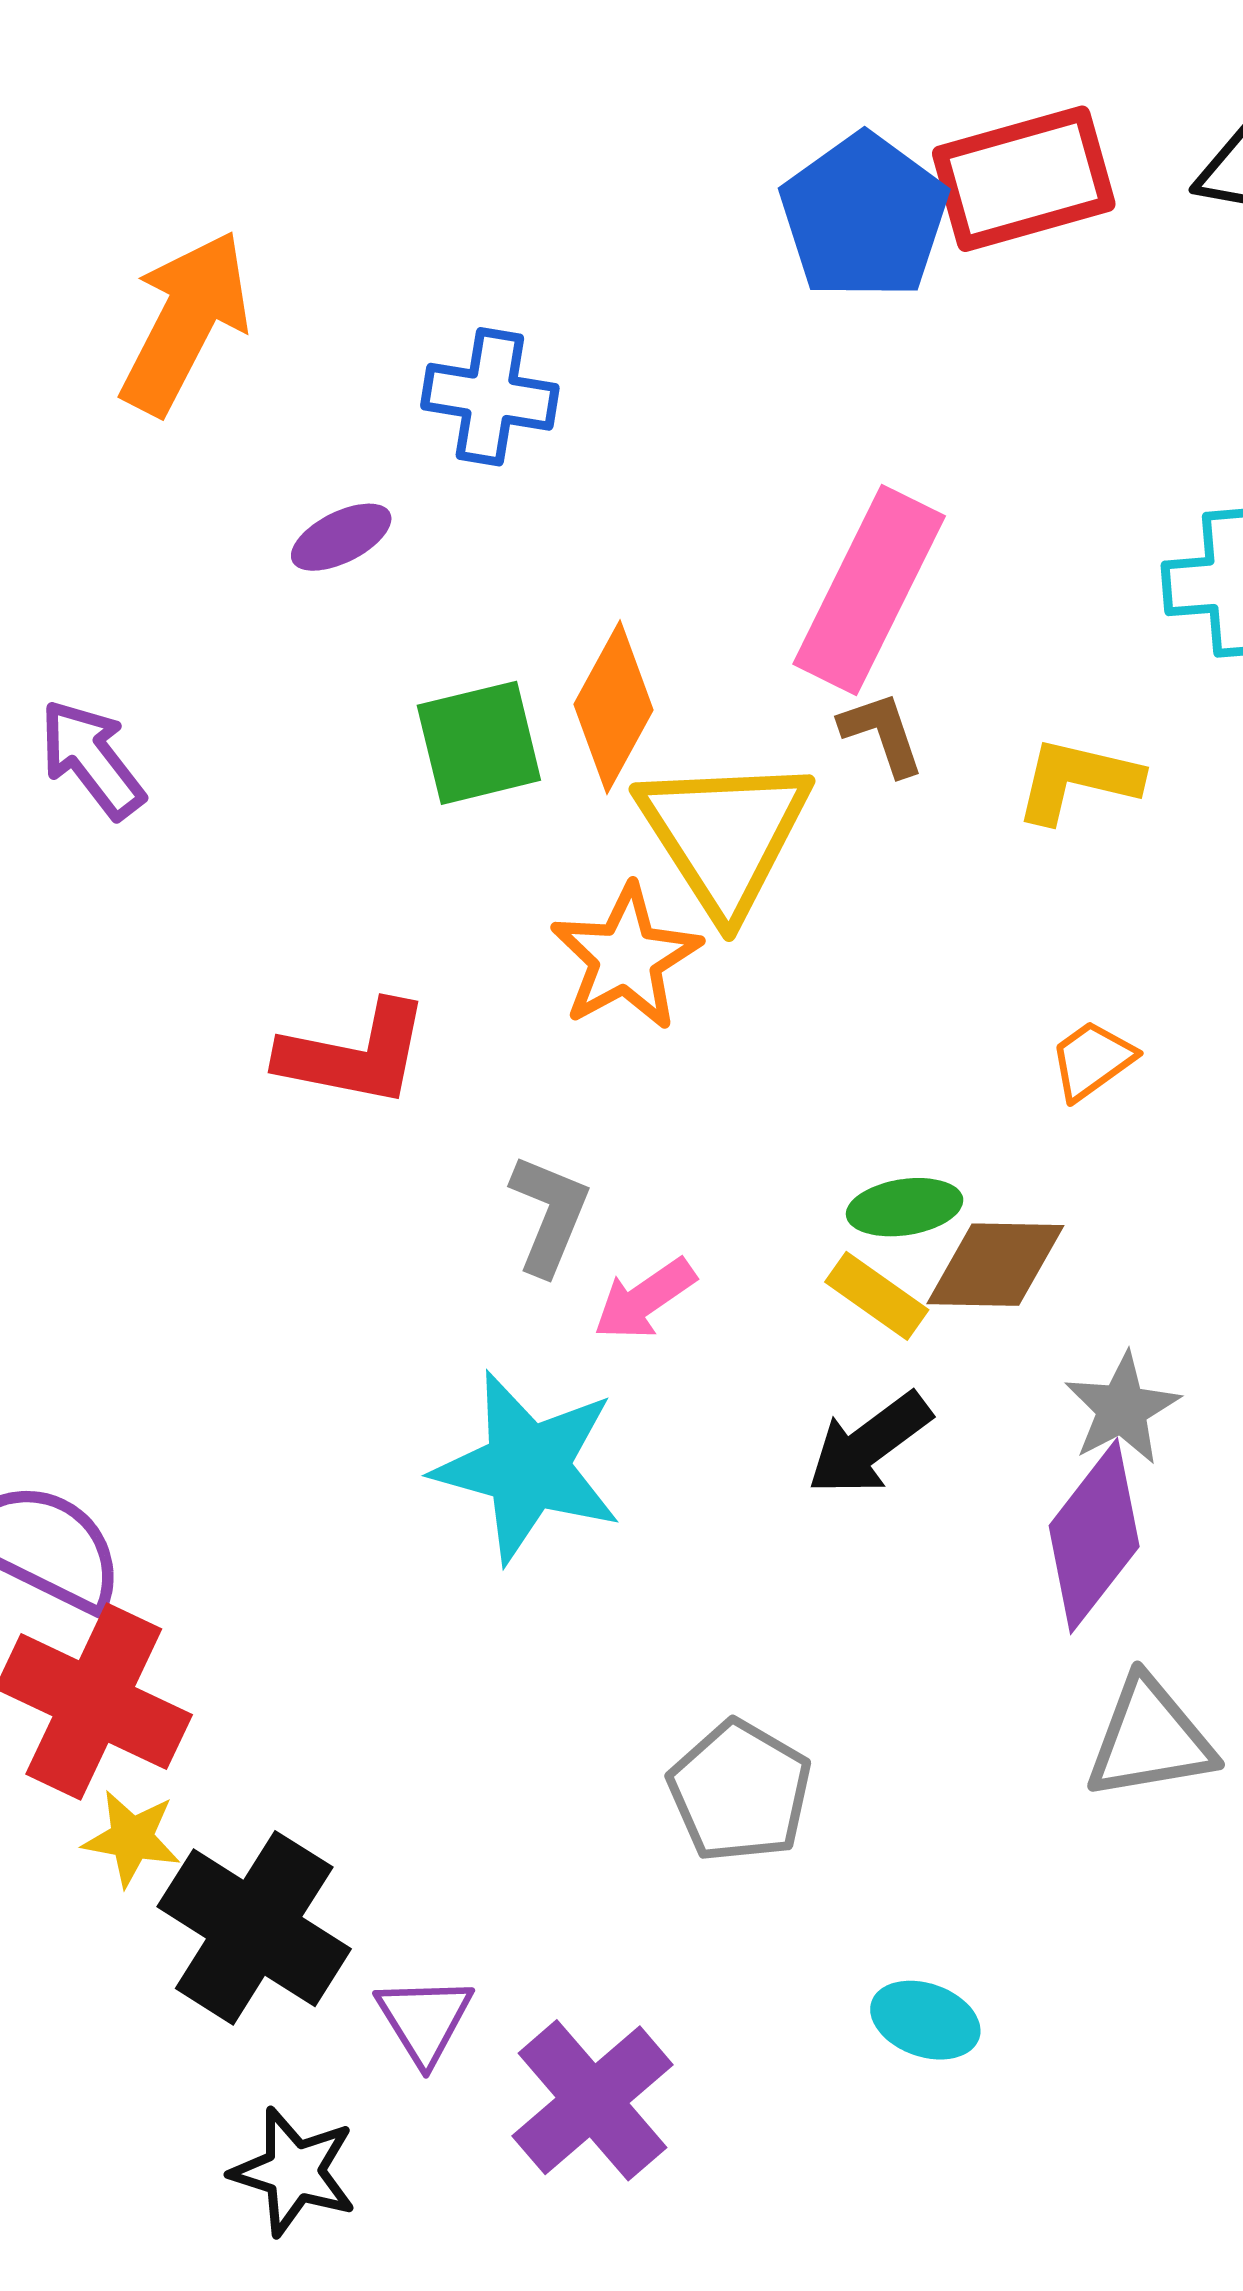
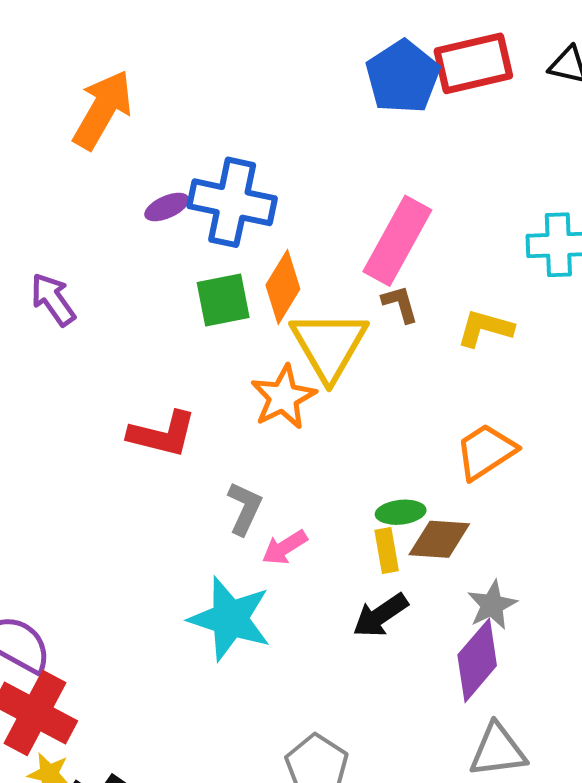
blue cross: (490, 397) -> (232, 202), moved, size x1.5
orange trapezoid: (1092, 1060) -> (486, 451), size x1.6
yellow rectangle: (877, 1296) -> (387, 551), turned 42

